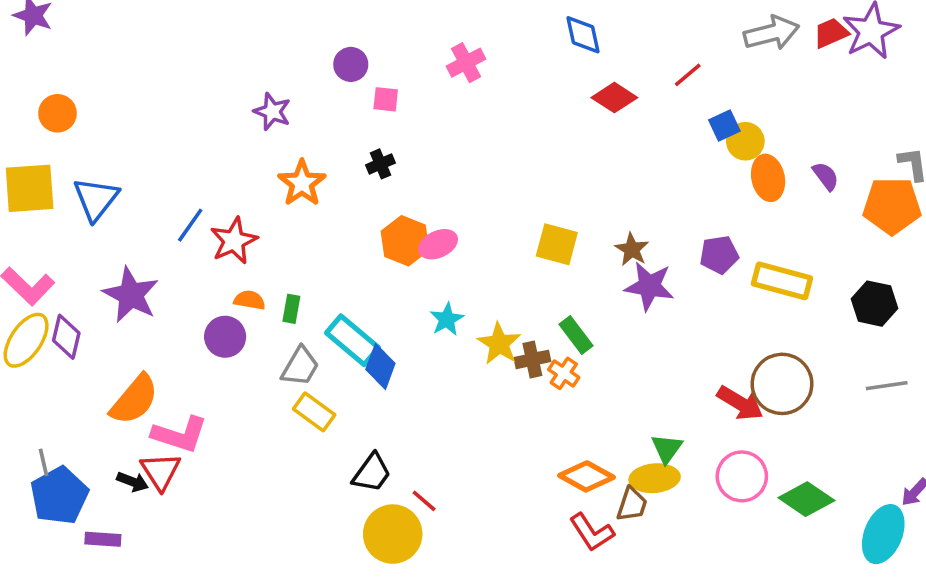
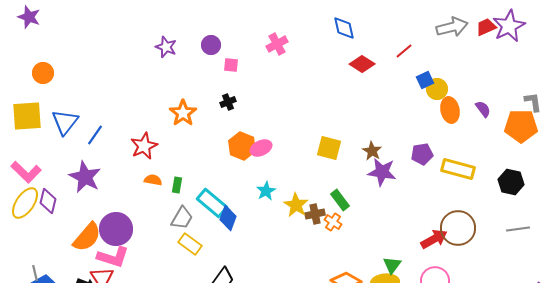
purple star: (272, 112) -> (166, 47), moved
blue line: (190, 225) -> (95, 135), moved
purple circle: (225, 337) -> (116, 229), moved, size x1.4
red arrow: (740, 403) -> (434, 239), turned -60

